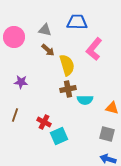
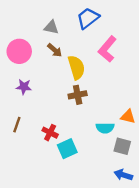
blue trapezoid: (77, 22) -> (88, 18), turned -40
pink circle: (14, 37) -> (19, 51), moved
cyan semicircle: (85, 100) -> (105, 128), moved

